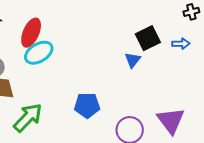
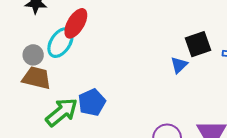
cyan ellipse: (39, 53) -> (60, 43), moved, turned -32
blue pentagon: (87, 105) -> (92, 102), moved, turned -30

